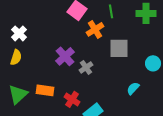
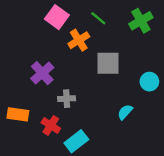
green line: (111, 11) -> (98, 18), turned -40
green cross: (146, 13) -> (141, 21), turned -30
gray cross: (86, 67) -> (67, 99), moved, turned 32

